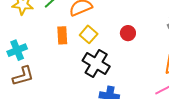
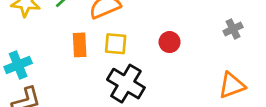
yellow square: (89, 34) -> (116, 44), turned -36

